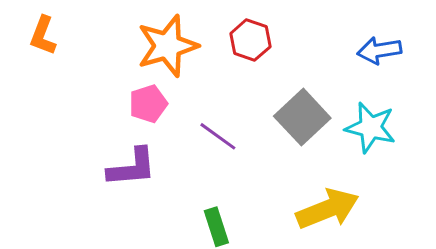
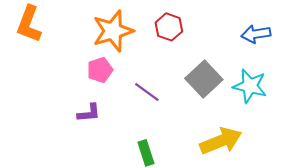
orange L-shape: (43, 36) -> (29, 24), size x1.4
purple L-shape: (132, 167) -> (89, 113), size x0.7

